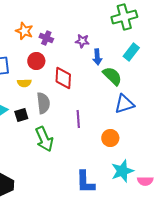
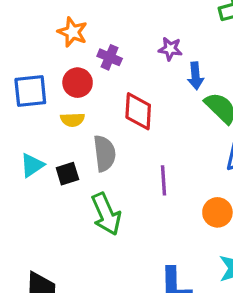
purple cross: (46, 38) -> (110, 57), moved
red circle: (36, 61) -> (78, 83), moved

